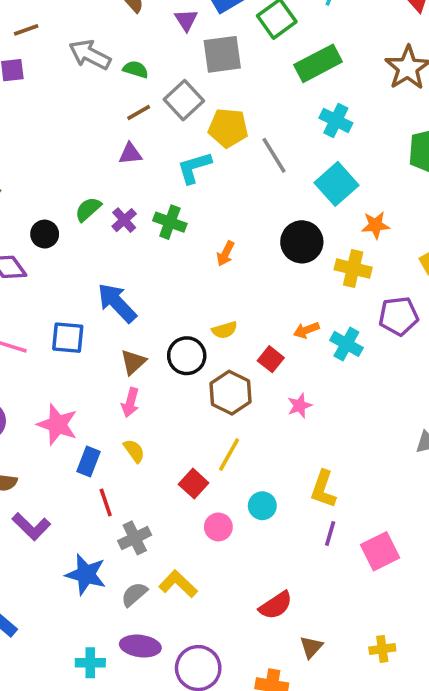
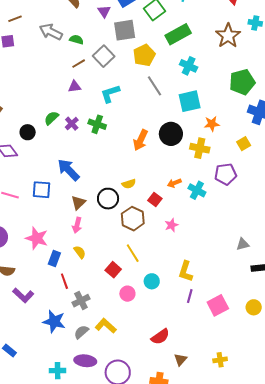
yellow pentagon: (228, 128) -> (144, 55), moved, turned -30
cyan square: (337, 184) -> (190, 101), turned 30
orange arrow: (226, 254) -> (141, 140), moved, size x1.5
yellow line: (229, 455) -> (133, 253), turned -60

